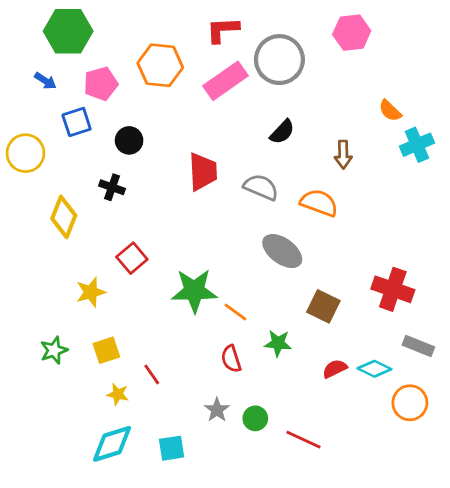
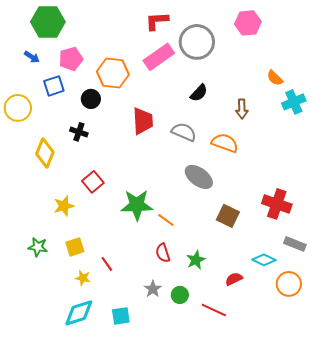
orange hexagon: (160, 65) -> (113, 73), moved
green star: (278, 343) -> (196, 260), moved, turned -30
green star: (54, 350) -> (38, 247), turned 30
red semicircle: (335, 369) -> (234, 279), moved

